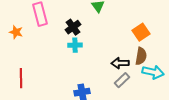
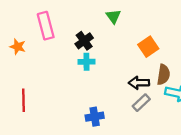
orange square: (141, 32) -> (148, 47), moved

